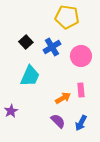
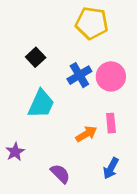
blue cross: (52, 47) -> (79, 75), moved
purple semicircle: (58, 121) -> (60, 174), moved

